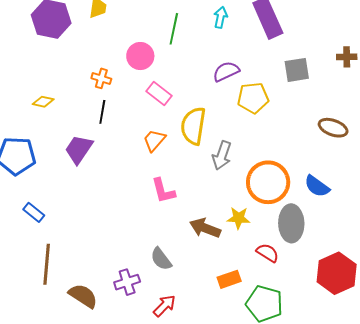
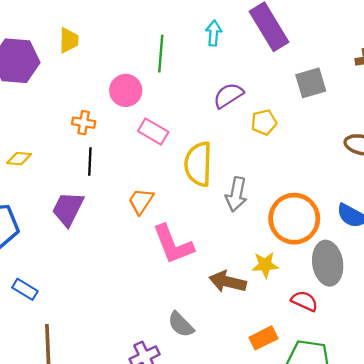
yellow pentagon: (253, 98) -> (264, 122), size x0.7
orange trapezoid: (154, 140) -> (141, 201), moved
pink L-shape: (163, 191) -> (173, 244), size x1.4

